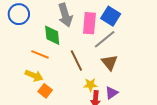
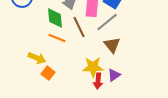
orange line: (40, 54) -> (57, 38), moved
brown line: (76, 61) -> (79, 27), moved
yellow star: (90, 85) -> (93, 67), size x1.5

